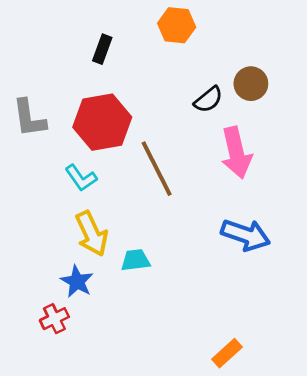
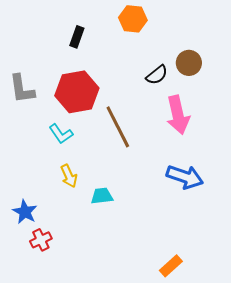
yellow arrow: (92, 234) -> (69, 176), size x0.7
blue star: (77, 281) -> (25, 212), moved

